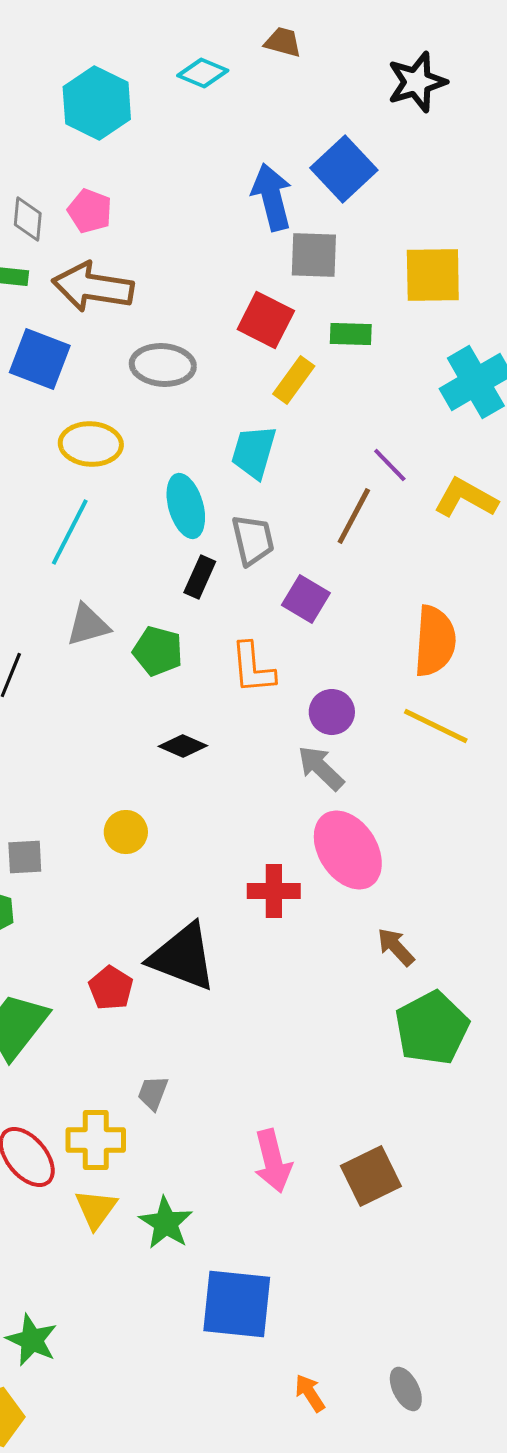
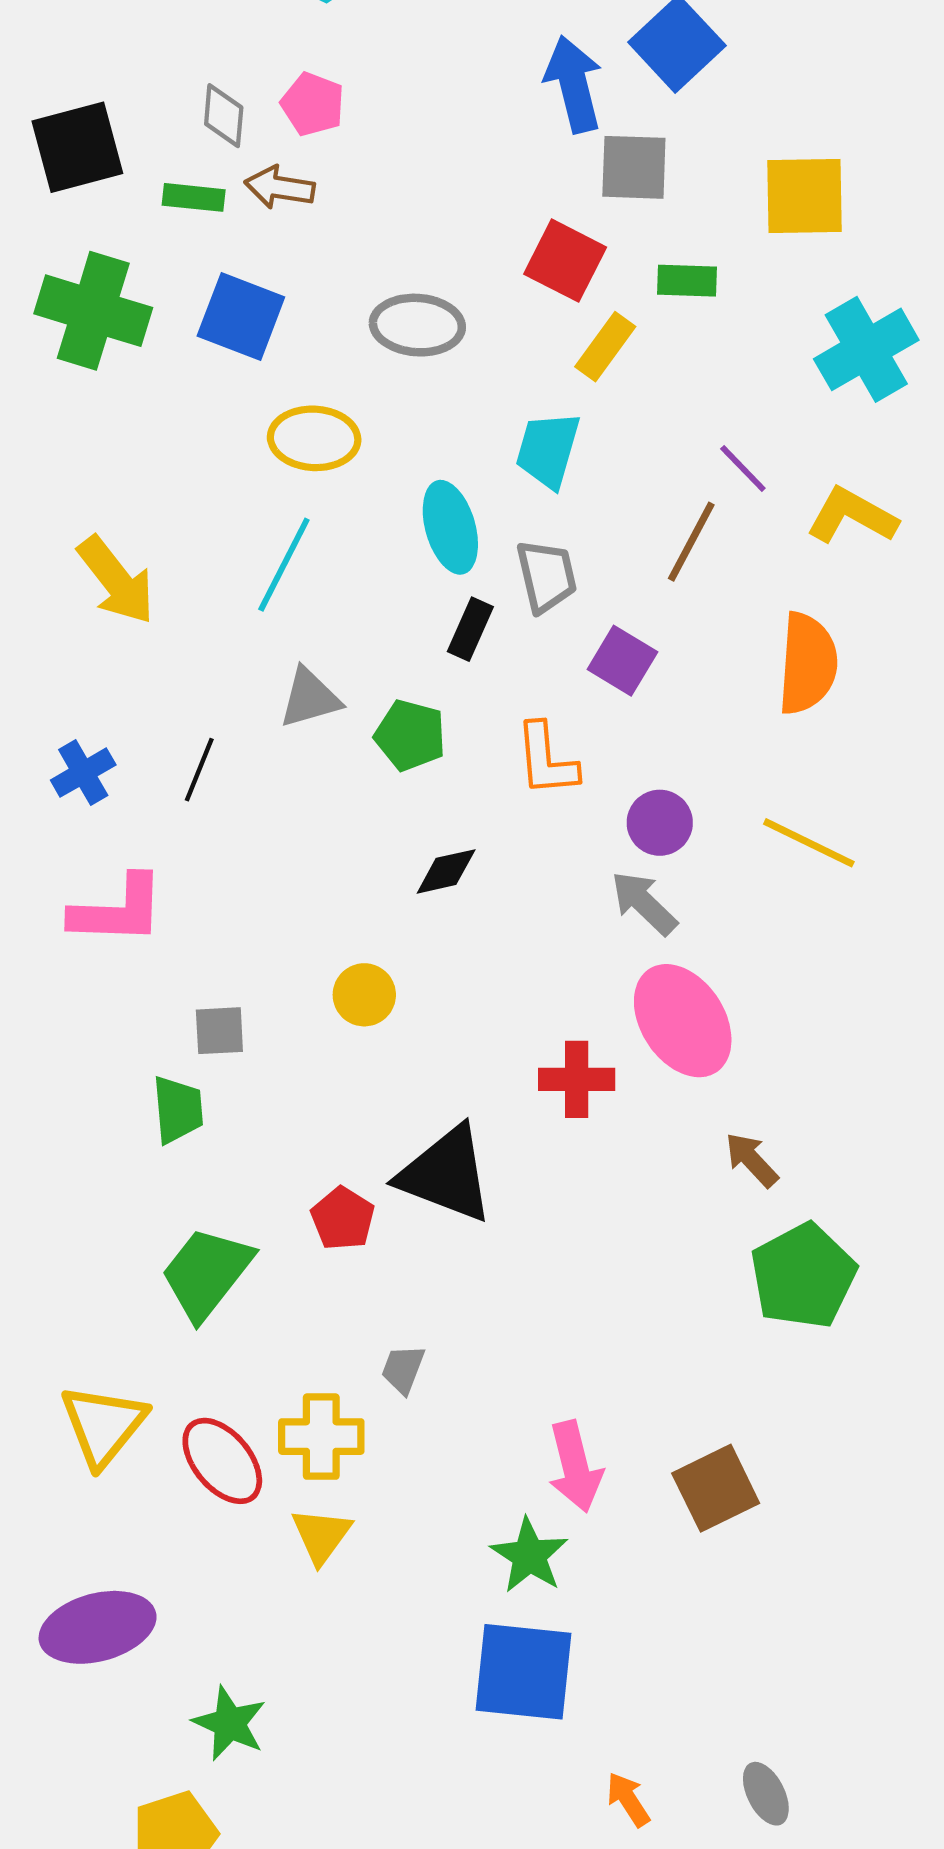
brown arrow: (93, 287) -> (280, 187), moved, size x0.6
orange semicircle: (435, 641) -> (807, 664), moved
black diamond: (183, 746) -> (446, 871), turned -36
green star: (166, 1223) -> (529, 1556), moved

